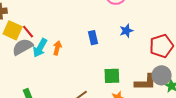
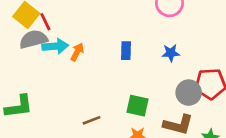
cyan arrow: (40, 48) -> (55, 46), turned -138
gray circle: (162, 75) -> (189, 93), moved

